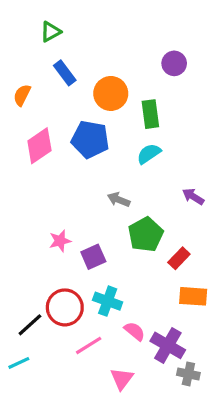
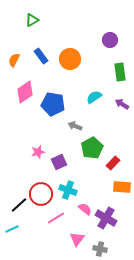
blue rectangle: (65, 73) -> (41, 56), moved
green rectangle: (150, 114) -> (120, 72), moved
blue pentagon: (90, 139) -> (53, 104), moved
purple arrow: (193, 196) -> (122, 104), moved
gray cross: (188, 374) -> (100, 249), moved

